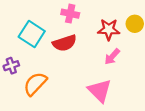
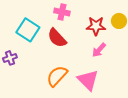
red semicircle: (65, 43) -> (57, 38), turned 65
orange semicircle: (35, 84) -> (57, 76), moved

